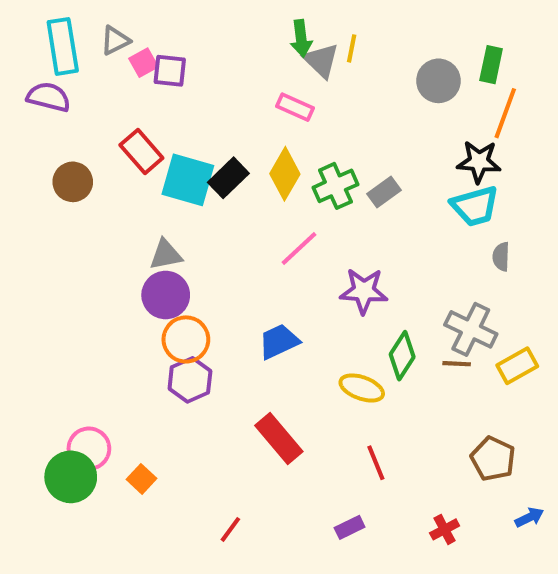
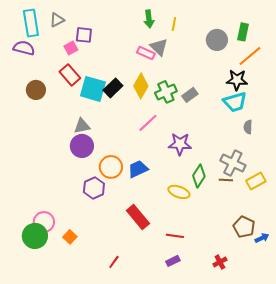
gray triangle: (321, 61) -> (159, 47), moved
pink square: (143, 63) -> (71, 48), moved
orange line: (505, 113) -> (250, 56), turned 30
orange circle: (186, 339) -> (111, 167), moved
red line: (376, 463) -> (175, 236), moved, turned -60
blue arrow: (529, 517) -> (262, 238), moved

